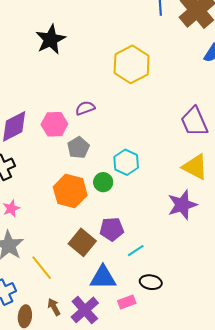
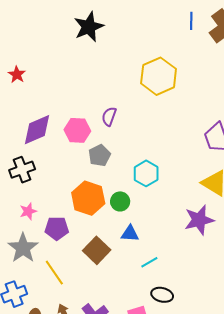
black star: (51, 39) -> (89, 27), moved
purple semicircle: (85, 108) -> (109, 116), turned -54
green circle: (103, 182) -> (120, 201), moved
purple pentagon: (112, 229) -> (57, 228), moved
blue triangle: (103, 278) -> (130, 234), moved, size x0.7

